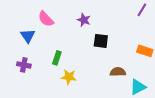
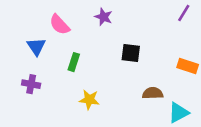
purple star: (84, 20) -> (104, 17), moved
green rectangle: (57, 58) -> (74, 62), moved

